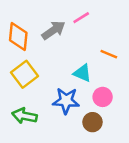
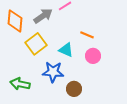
yellow square: (25, 74) -> (36, 44), moved
pink circle: (103, 97) -> (93, 56), moved

